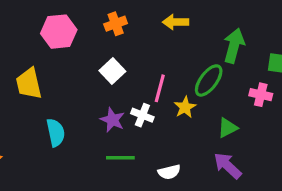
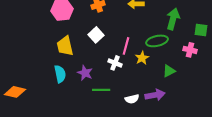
green ellipse: (209, 80) -> (157, 41), turned 40
yellow trapezoid: (29, 84) -> (65, 46), moved
purple star: (112, 120) -> (85, 73), moved
purple arrow: (228, 166) -> (155, 95), moved, turned 126

